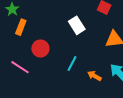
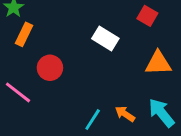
white rectangle: (77, 25) -> (105, 38), turned -30
cyan line: (72, 64) -> (93, 120), moved

